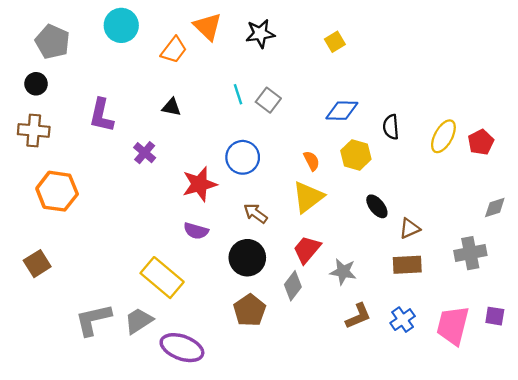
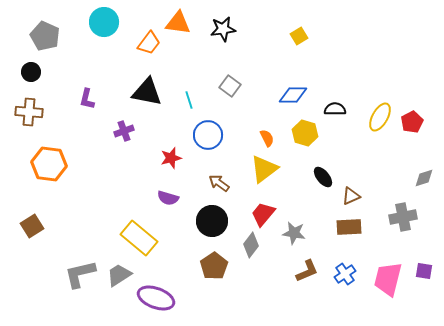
orange triangle: (208, 27) -> (178, 23), turned -36
yellow square: (335, 42) -> (299, 36), moved
cyan line: (238, 94) -> (189, 100), moved
black triangle: (171, 107) -> (147, 92), size x1.8
purple L-shape: (101, 115) -> (87, 99), size x0.7
black semicircle: (391, 127) -> (335, 109), turned 95
purple cross: (145, 153) -> (124, 131), turned 30
red star: (199, 184) -> (171, 158), size x0.7

